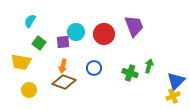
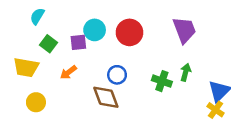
purple trapezoid: (134, 26) -> (184, 30), moved
orange arrow: (63, 66) -> (68, 72), moved, turned 40
brown diamond: (64, 82) -> (106, 97), moved, turned 50
yellow cross: (173, 96) -> (216, 110), turned -32

